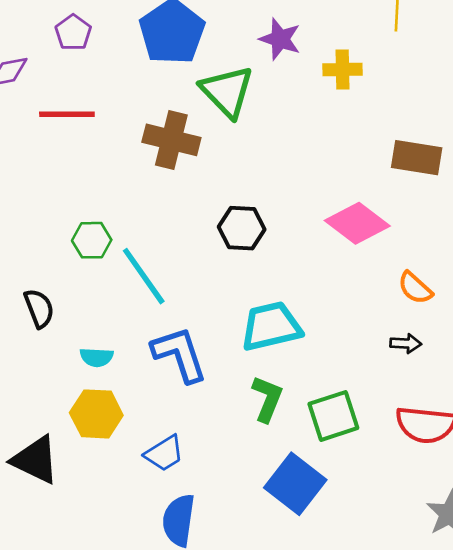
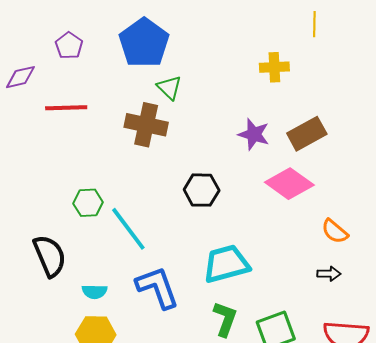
purple star: (280, 39) -> (254, 134), moved
green triangle: (227, 91) -> (169, 88), moved, size x0.6
brown rectangle: (417, 158) -> (307, 134), moved, turned -36
black semicircle: (39, 308) -> (50, 256), size x1.4

